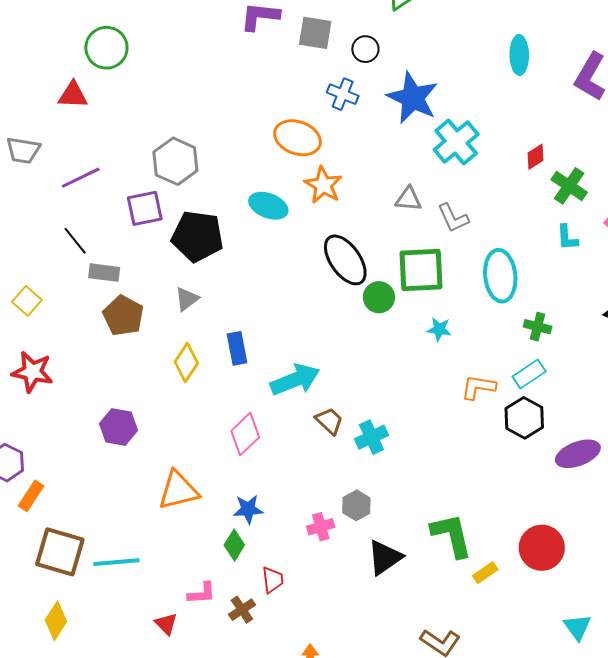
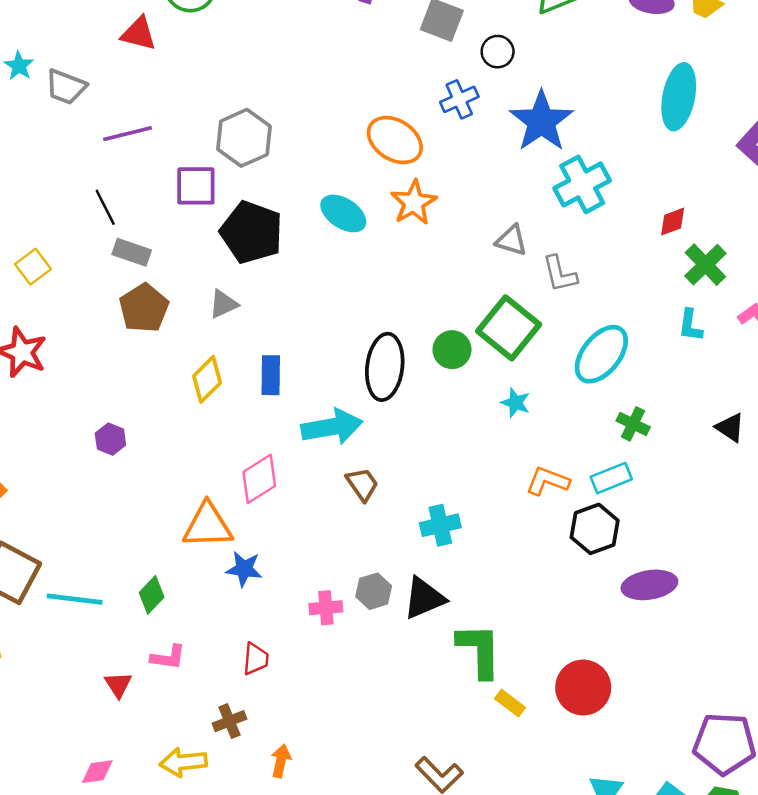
cyan ellipse: (519, 55) -> (679, 97), size x1.4
blue cross: (343, 94) -> (459, 99), turned 32
black ellipse: (345, 260) -> (385, 367), moved, turned 30
green square: (421, 270) -> (509, 328), turned 30
cyan ellipse: (500, 276) -> (601, 354), turned 33
purple hexagon: (118, 427) -> (110, 439), size x0.7
cyan cross: (371, 437) -> (440, 525), moved
orange triangle: (178, 490) -> (208, 526), moved
green diamond: (234, 545) -> (152, 595), moved
black triangle: (385, 557) -> (424, 598), moved
yellow rectangle: (485, 573) -> (510, 703), turned 60
brown cross: (242, 610) -> (230, 721), moved

